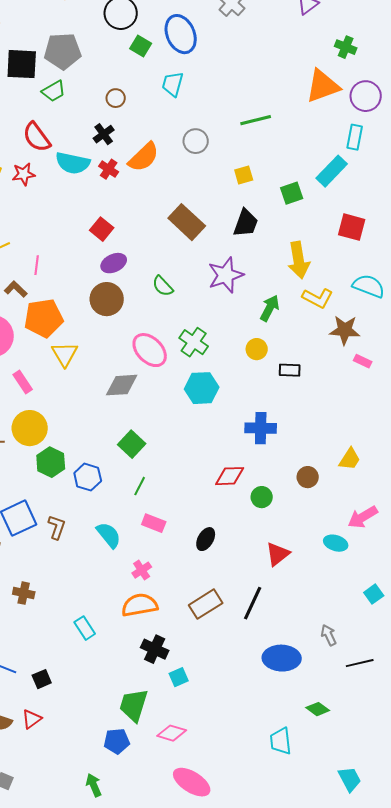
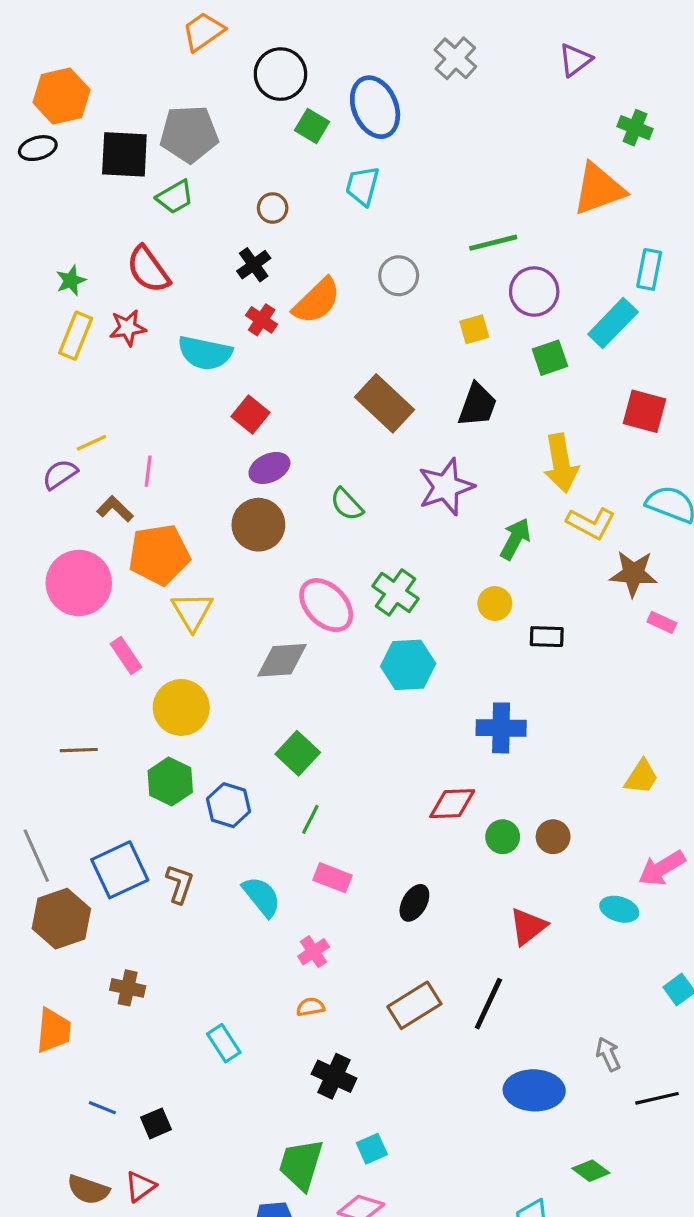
purple circle: (366, 96) -> (534, 292), moved
cyan semicircle: (73, 163) -> (205, 353), moved
yellow circle: (30, 428) -> (181, 707), moved
brown circle: (308, 477) -> (553, 837), moved
orange semicircle: (140, 605) -> (310, 1007), size x0.5
cyan square: (179, 677) -> (372, 1149), moved

